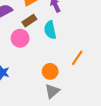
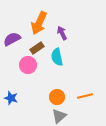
orange line: (77, 58) -> (85, 96), moved, turned 42

